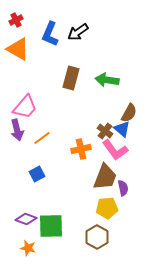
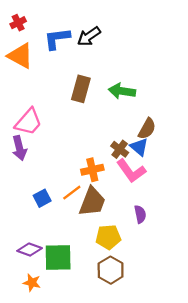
blue L-shape: (50, 34) -> (57, 39), turned 60
orange line: (42, 138) -> (72, 193), moved
brown trapezoid: (105, 177) -> (92, 202), moved
yellow pentagon: (107, 208) -> (108, 237), moved

